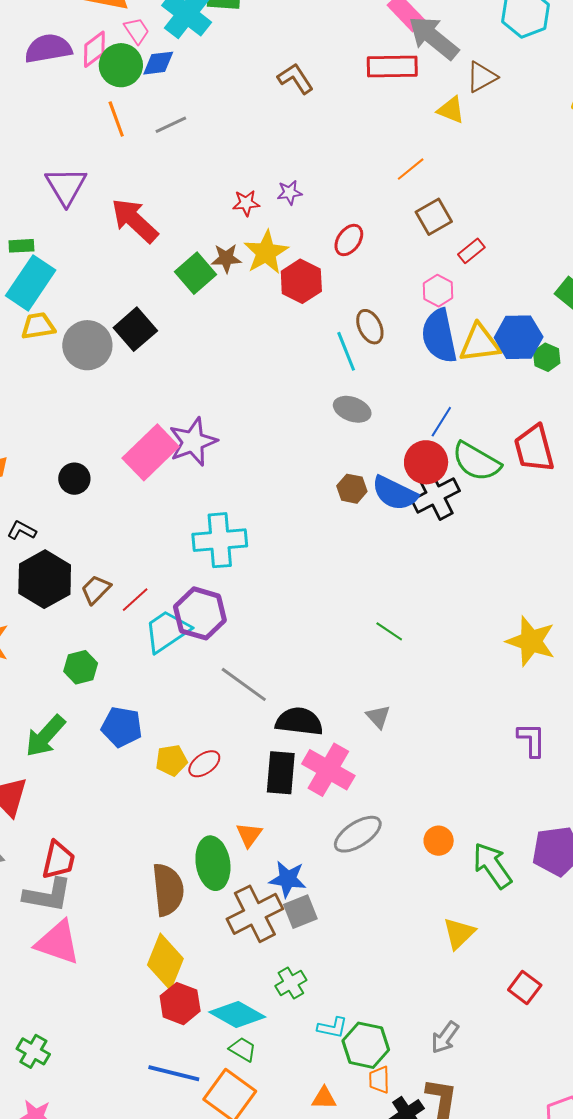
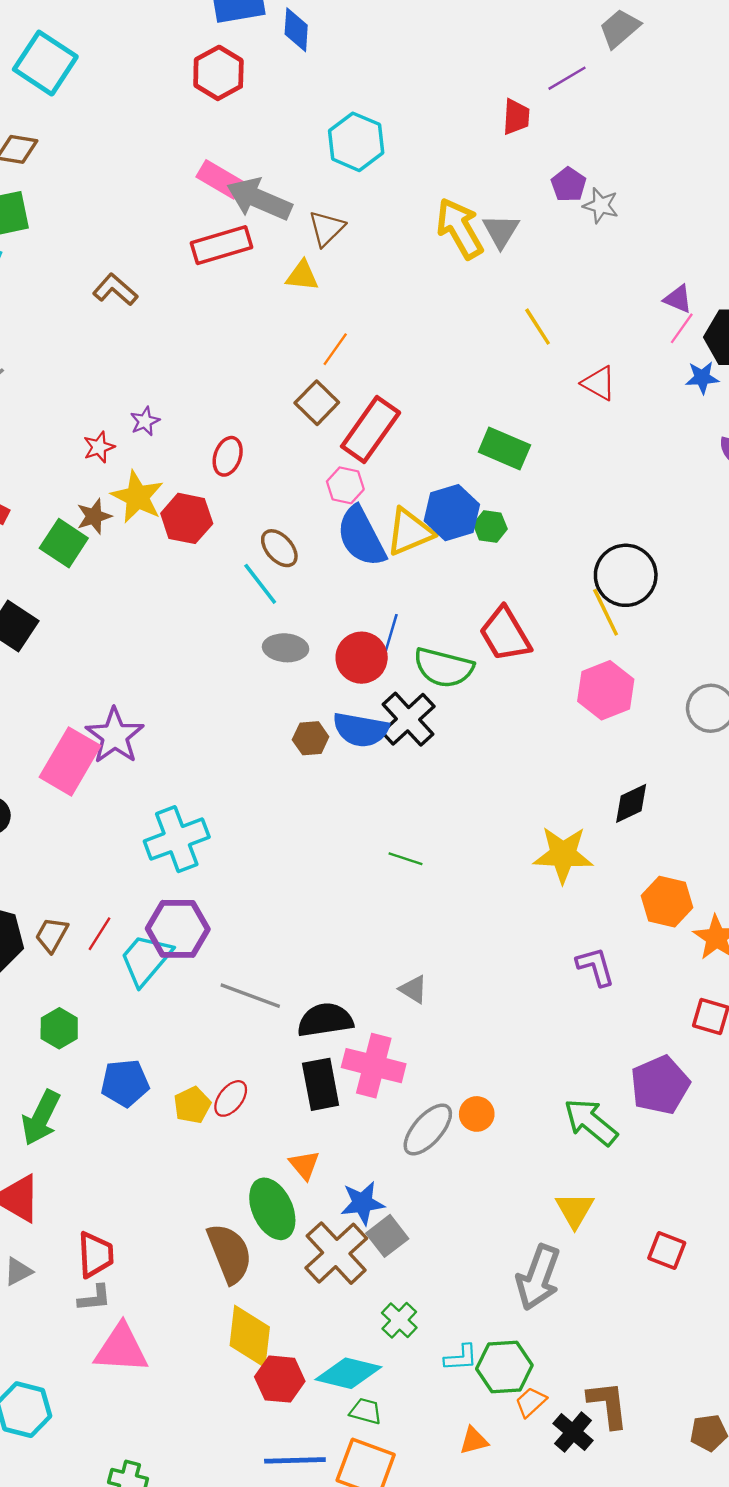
orange line: (411, 169) -> (335, 349), moved
red rectangle: (471, 251) -> (371, 429), size x2.0
red circle: (426, 462) -> (362, 658), moved
green line: (389, 631) -> (406, 859), moved
orange circle: (439, 841) -> (477, 1114), moved
gray L-shape: (48, 895) -> (95, 1298), size x0.6
gray arrow: (445, 1037) -> (538, 1277), moved, size x1.6
orange trapezoid: (379, 1080) -> (531, 1402), turned 64

